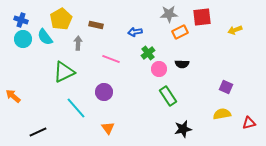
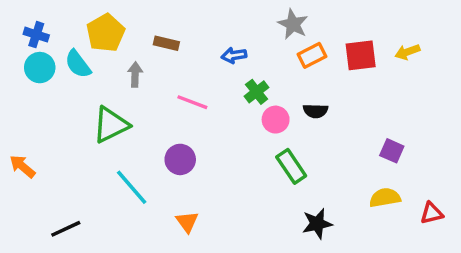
gray star: (169, 14) -> (293, 24), turned 30
red square: (202, 17) -> (361, 55), moved

